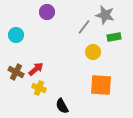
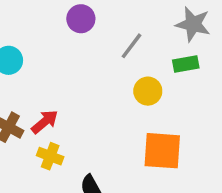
purple circle: (47, 12) -> (81, 19), moved
gray star: (105, 15) -> (193, 24), moved

